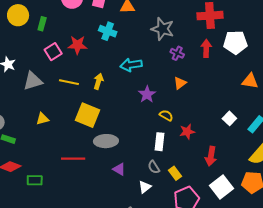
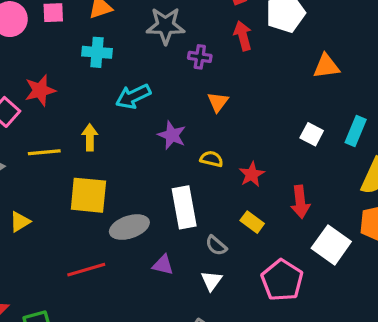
cyan cross: (108, 31) -> (97, 52), moved
white rectangle: (159, 142) -> (184, 207), moved, size x1.4
yellow rectangle: (175, 173) -> (252, 222), moved

